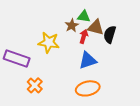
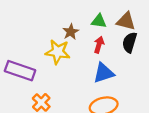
brown star: (72, 25) -> (71, 32), moved
brown triangle: (96, 27) -> (126, 21), moved

